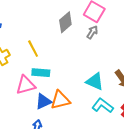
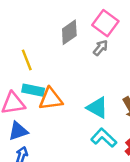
orange triangle: (60, 100) -> (51, 99), moved
blue triangle: (43, 102) -> (18, 131), moved

